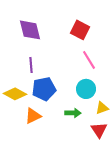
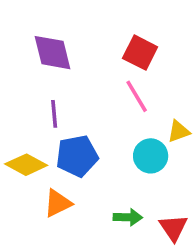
pink line: (89, 60) -> (137, 96), moved
yellow triangle: (102, 108) -> (179, 131), moved
green arrow: (73, 113) -> (128, 217), moved

